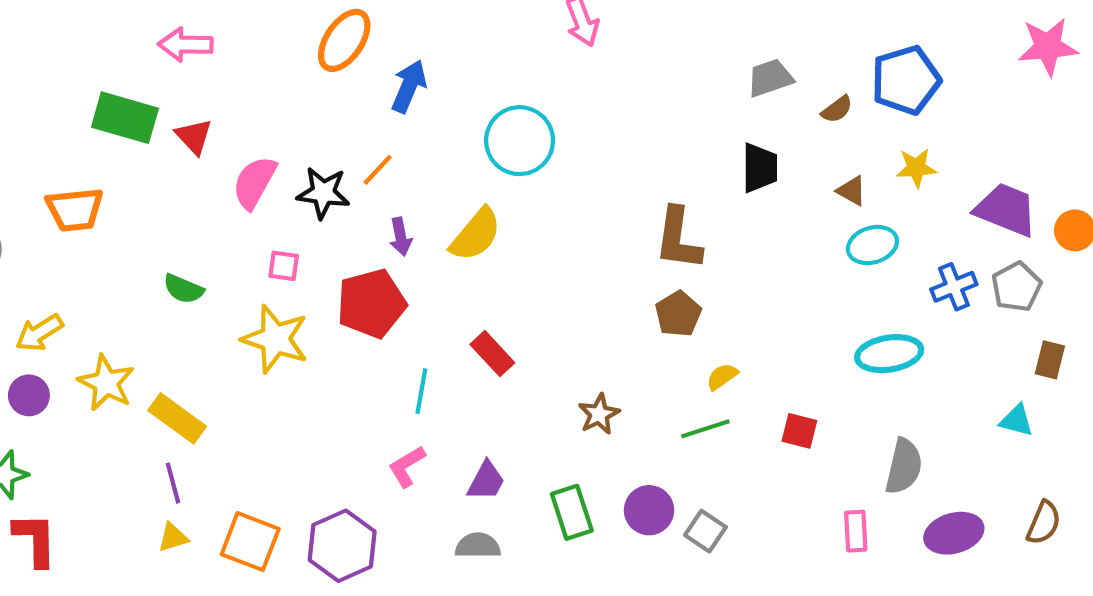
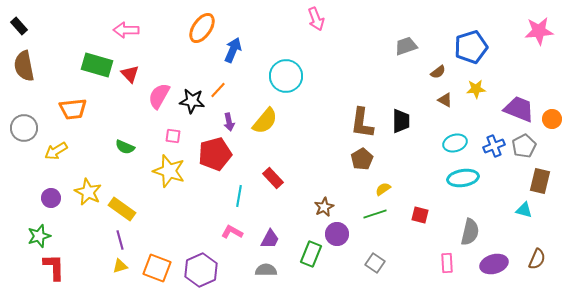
brown semicircle: (837, 109) -> (438, 72), moved
black trapezoid: (760, 168) -> (401, 121), moved
cyan ellipse: (872, 245) -> (455, 143), moved
yellow arrow: (39, 333) -> (56, 151), moved
brown rectangle: (1050, 360) -> (540, 181), size x1.4
pink L-shape: (407, 466) -> (232, 232), turned 60
purple circle: (649, 510) -> (337, 234), moved
green rectangle: (572, 512) -> (311, 254), turned 40

